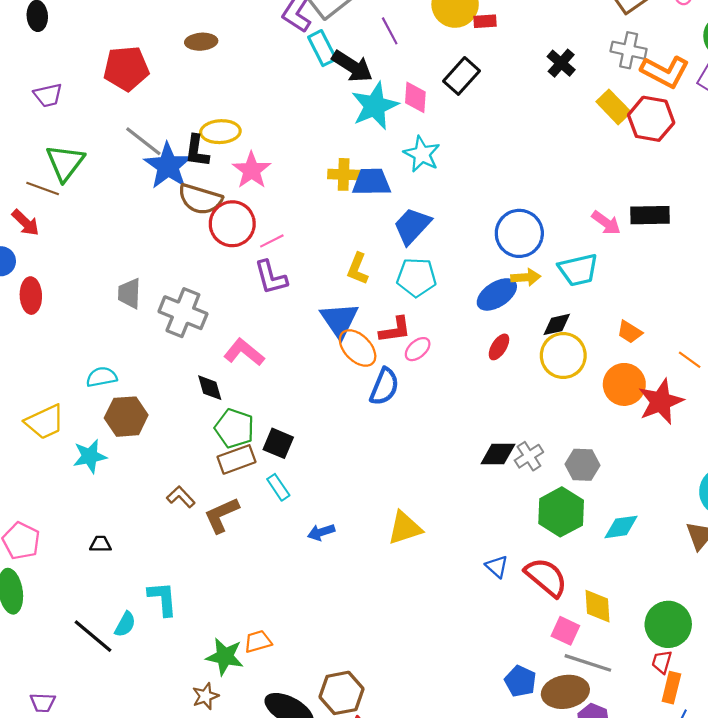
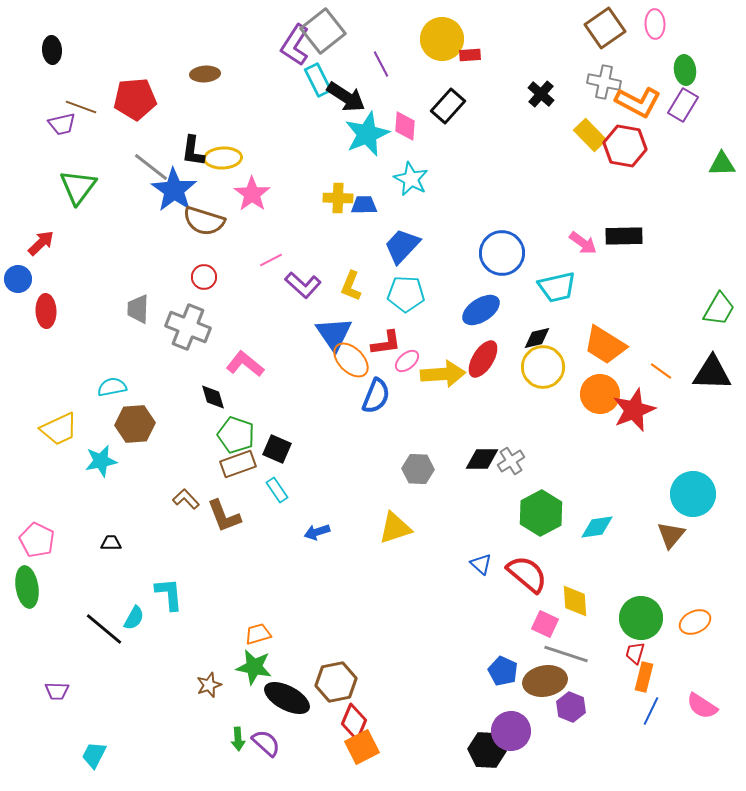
black L-shape: (197, 151) -> (193, 151), moved
blue trapezoid: (371, 182) -> (364, 205), size x0.7
brown line: (43, 188) -> (81, 107), moved
red arrow: (25, 223) -> (41, 243), turned -88
red circle: (232, 224) -> (204, 277), moved, size x0.6
purple L-shape: (271, 277) -> (303, 285), moved, turned -33
yellow arrow: (526, 277) -> (443, 374), moved, size x1.6
orange trapezoid: (630, 332) -> (605, 345), size x1.8
red ellipse: (499, 347) -> (483, 359), size x1.5
gray hexagon: (583, 465) -> (418, 469), moved
brown L-shape: (222, 515) -> (224, 516), turned -87
green star: (225, 657) -> (254, 667), moved

